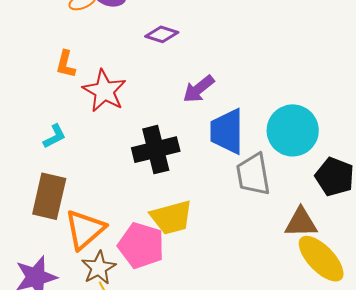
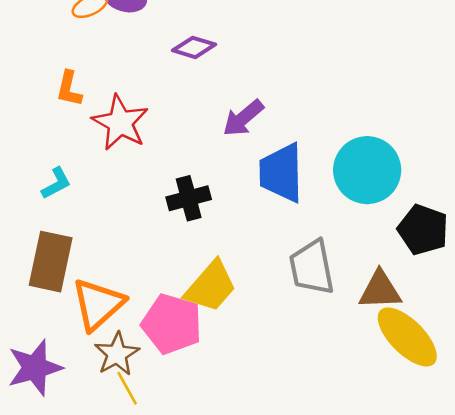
black cross: (156, 150) -> (189, 198), size x0.7
gray trapezoid: (253, 174) -> (312, 267), moved
yellow trapezoid: (171, 217) -> (211, 287), turned -33

